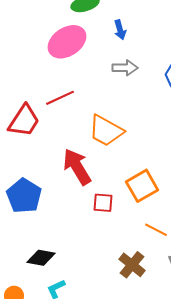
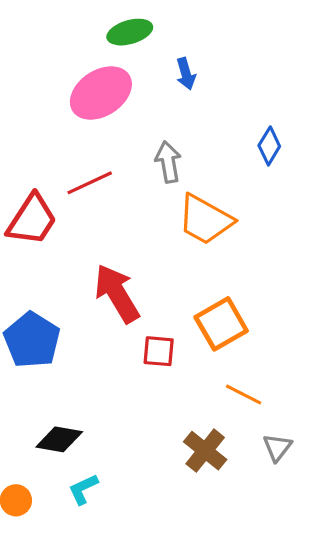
gray arrow: (125, 68) -> (168, 162), moved, turned -100
orange trapezoid: (106, 131) -> (205, 220), moved

